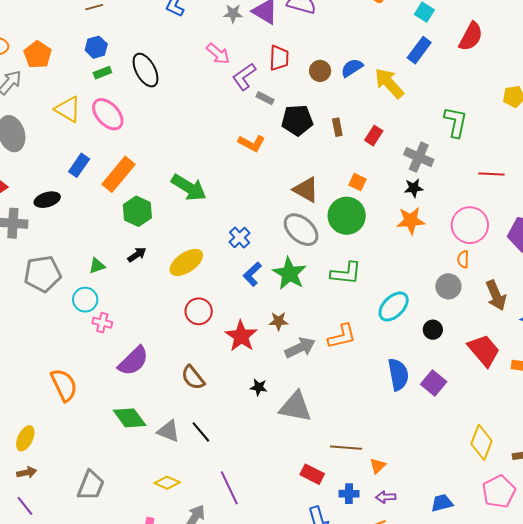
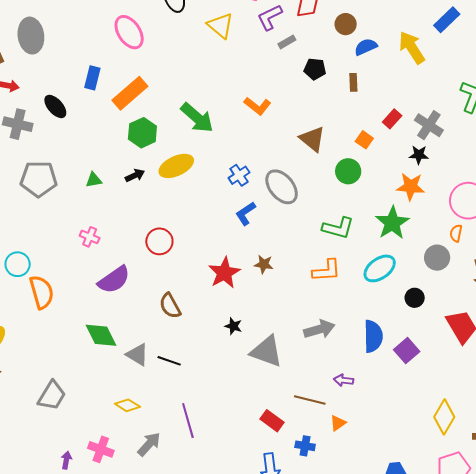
blue semicircle: (352, 68) -> (366, 47), moved
gray rectangle: (265, 98) -> (287, 42), turned -66
yellow triangle: (68, 109) -> (220, 25), moved
black pentagon: (297, 120) -> (315, 69), size x0.7
red rectangle: (374, 136) -> (392, 119), moved
orange L-shape: (252, 143) -> (257, 106), moved
blue rectangle: (79, 165) -> (92, 78), turned -30
black ellipse: (47, 200) -> (55, 106), turned 55
green circle: (347, 216) -> (348, 171), size x0.7
gray ellipse: (301, 230) -> (282, 187), moved
yellow ellipse: (186, 262) -> (176, 166), moved
green star: (290, 273) -> (392, 223), moved
cyan circle: (85, 300) -> (18, 264), moved
red circle: (199, 311) -> (159, 241), moved
orange L-shape: (342, 336) -> (327, 271), moved
gray arrow: (300, 348) -> (319, 329), moved
black line: (201, 432) -> (169, 361), turned -40
purple arrow: (386, 497) -> (344, 380), moved

